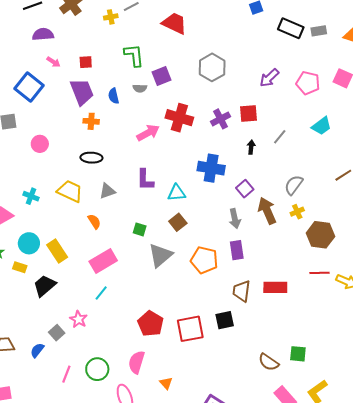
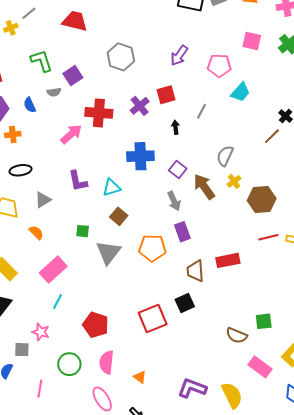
pink pentagon: (308, 83) -> (219, 66), moved
red pentagon: (151, 324) -> (96, 325), moved
gray square: (57, 333) -> (22, 350), turned -35
green circle: (97, 369) -> (69, 364), moved

